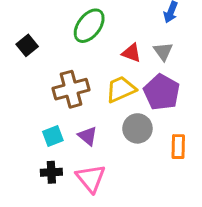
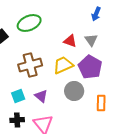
green ellipse: (89, 26) -> (29, 23), moved, turned 30

